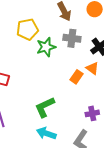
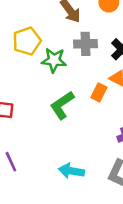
green star: (46, 47) -> (54, 60), turned 30
green L-shape: (45, 107) -> (62, 105), moved

